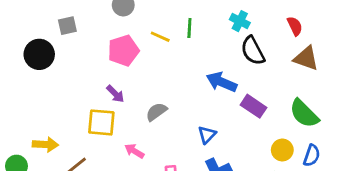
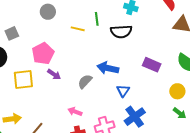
pink pentagon: (123, 51) -> (43, 53), moved
black semicircle: (253, 51) -> (121, 32), moved, turned -55
blue arrow: (222, 82) -> (108, 68), moved
yellow square: (101, 122) -> (23, 79), moved

